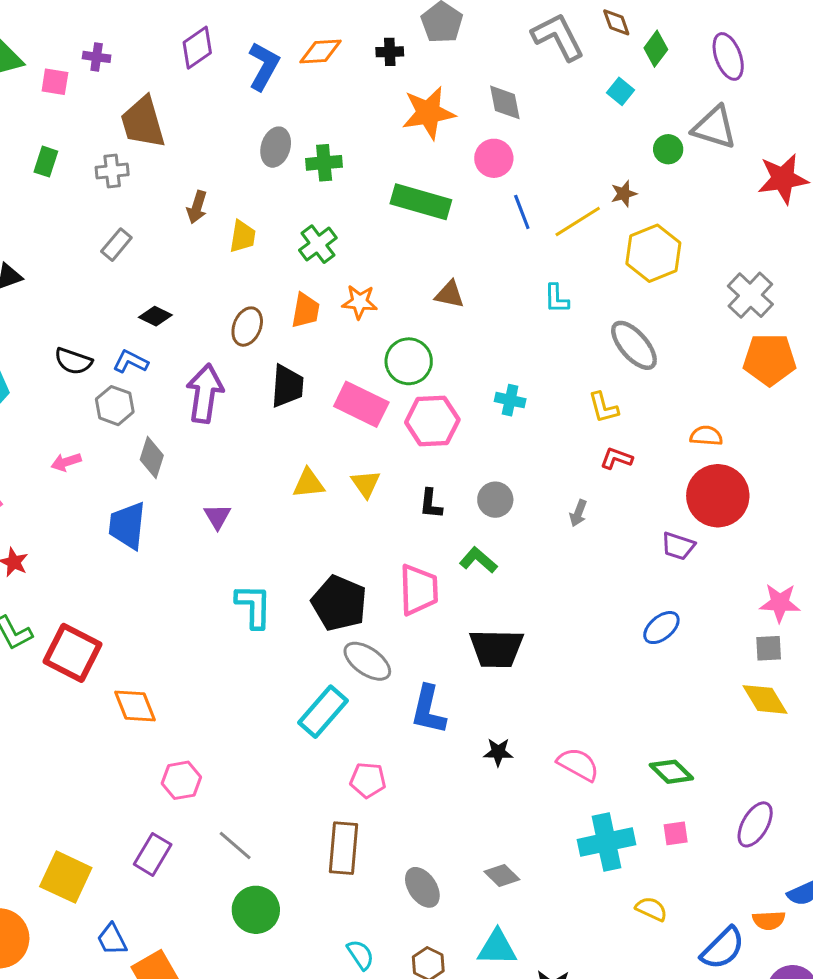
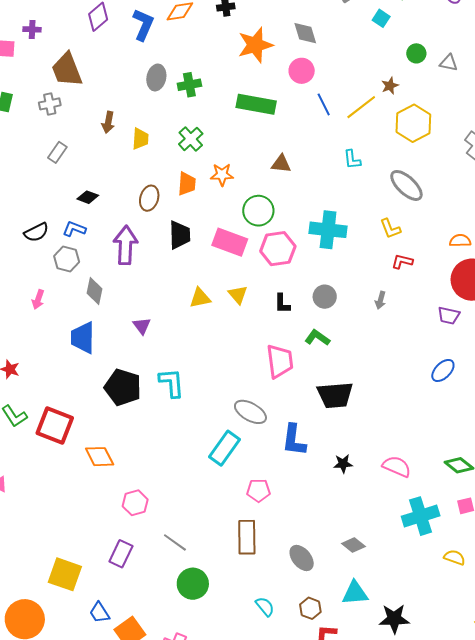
gray triangle: (714, 127) -> (449, 63), moved, size x0.6
black semicircle: (73, 361) -> (36, 232), turned -40
cyan cross: (510, 400) -> (328, 230), size x1.8
pink arrow: (66, 462) -> (38, 300), turned -48
black pentagon: (339, 603) -> (123, 387), moved

